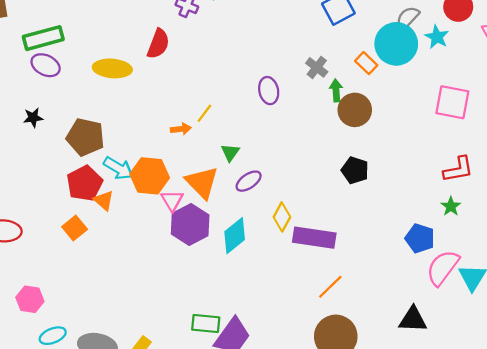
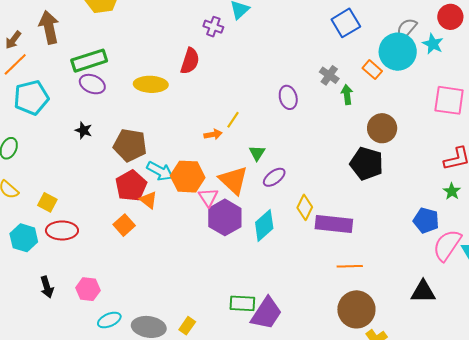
brown circle: (355, 110) -> (382, 128), moved
black star: (33, 118) -> (84, 130), turned 30
black pentagon: (355, 170) -> (367, 164), size x1.4
orange line: (330, 287) -> (350, 266), turned 45

